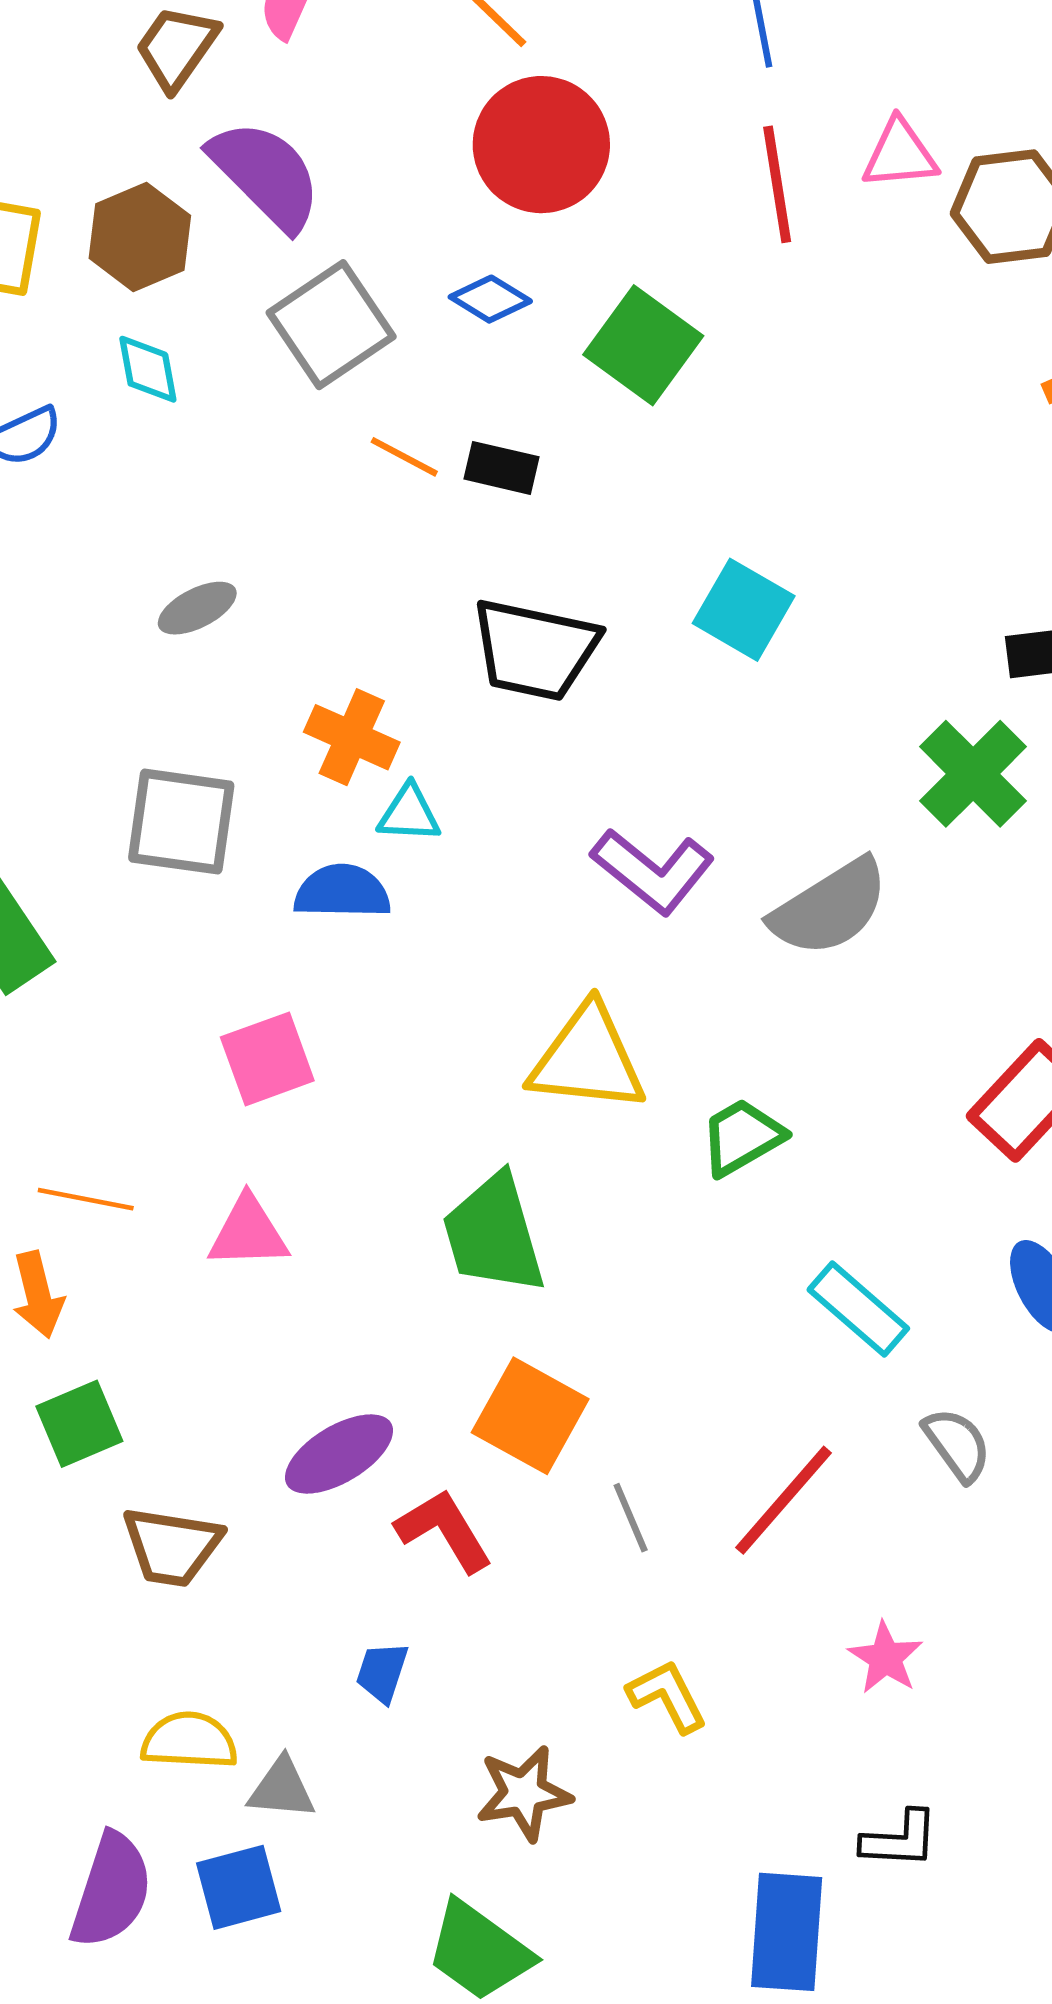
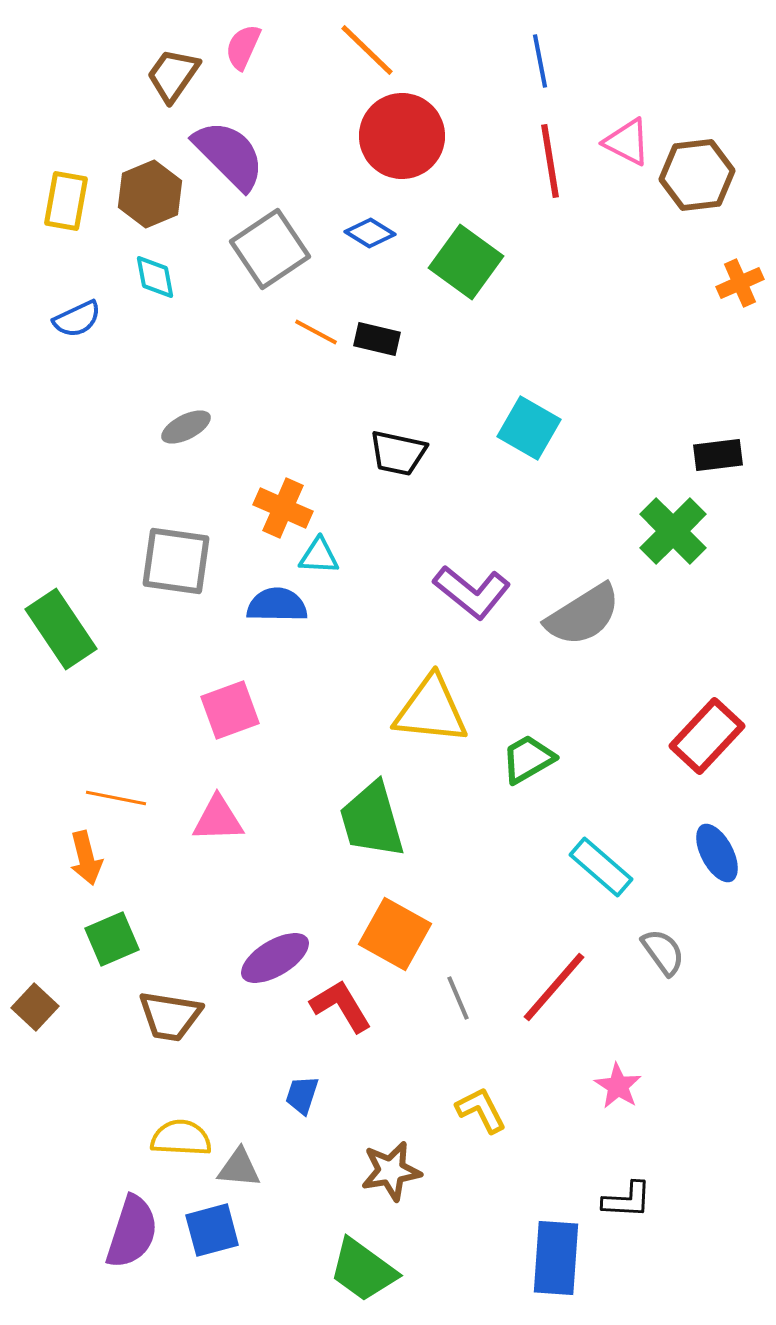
pink triangle: (900, 154) -> (627, 142), turned 32
black trapezoid: (535, 650) -> (398, 453), size x0.7

